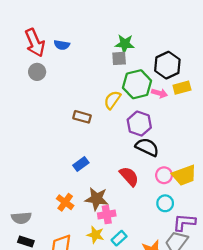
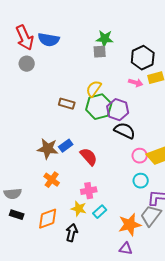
blue semicircle: (62, 45) -> (49, 40), size x1.5
green hexagon: (137, 84) -> (99, 107), moved
red semicircle: (129, 176) -> (89, 157), moved
brown star: (97, 199) -> (48, 149), moved

